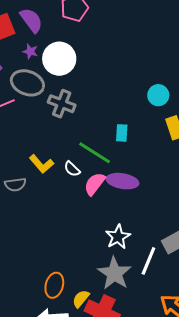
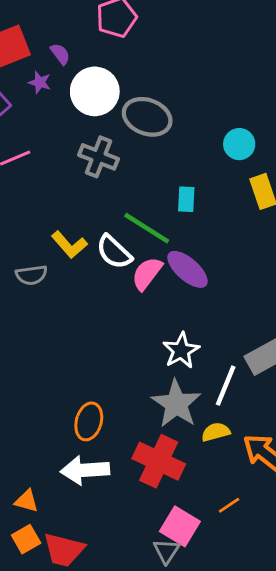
purple semicircle: (31, 20) -> (60, 54), moved, size x0.6
purple star: (30, 51) -> (40, 82), moved
gray ellipse: (27, 83) -> (147, 117), moved
white semicircle: (72, 169) -> (114, 252), size x1.5
purple ellipse: (122, 181) -> (188, 269), turned 32
yellow semicircle: (81, 299) -> (216, 432), moved, turned 36

